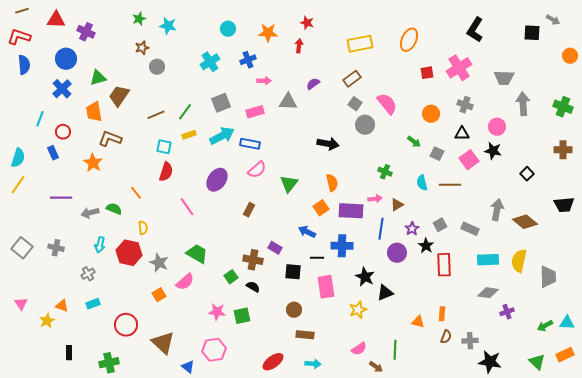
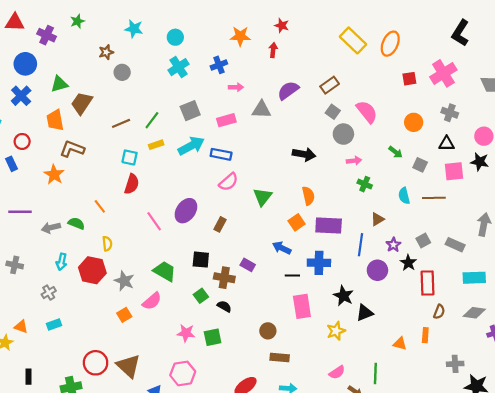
green star: (139, 19) -> (77, 21), moved
cyan circle: (228, 29) -> (175, 37), moved
yellow rectangle: (360, 44) -> (353, 40), moved, turned 55
purple semicircle: (313, 84) -> (288, 90), size x1.5
pink square: (469, 160) -> (454, 171), turned 30
purple ellipse: (217, 180) -> (186, 211), moved
pink arrow: (375, 199) -> (354, 161), moved
black square: (293, 272) -> (201, 260), moved
red circle: (126, 325) -> (96, 363), moved
brown semicircle: (446, 337) -> (439, 312), moved

